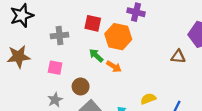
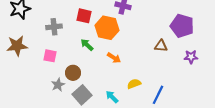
orange arrow: (114, 67) -> (114, 58), moved
gray star: (55, 100) -> (58, 85), moved

